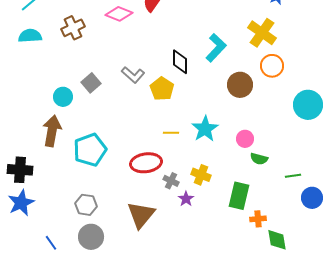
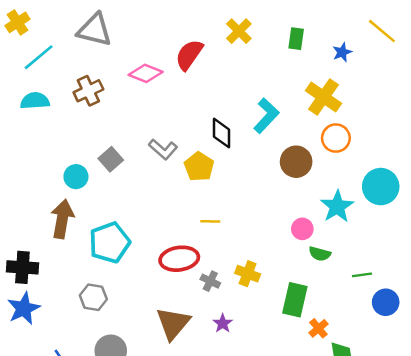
cyan star: (205, 129) -> (337, 206), moved
purple star: (186, 199) -> (223, 323), moved
gray hexagon: (86, 205) -> (93, 297), moved
orange cross: (258, 219) -> (318, 328), turned -35

